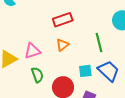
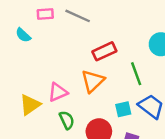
red rectangle: (63, 20) -> (104, 51), moved
orange triangle: (62, 45) -> (93, 81), size x1.5

